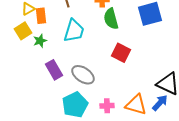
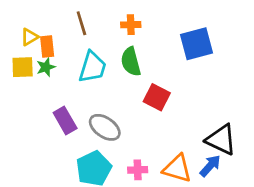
green semicircle: (111, 19) -> (131, 62), moved
yellow square: (23, 31) -> (23, 67), turned 30
green star: (40, 41) -> (46, 67), moved

